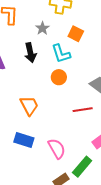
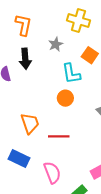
black arrow: (30, 53) -> (25, 59), moved
red line: (83, 110) -> (59, 136), moved

